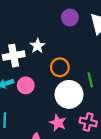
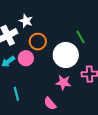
orange circle: (60, 67) -> (38, 42), moved

